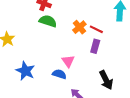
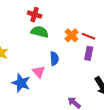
pink triangle: (68, 61) -> (39, 72), moved
blue semicircle: (59, 74) -> (54, 59), moved, turned 72

